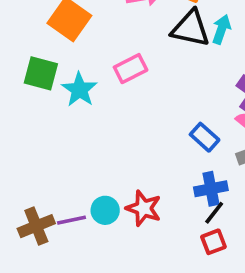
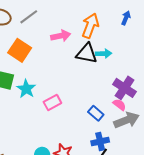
cyan arrow: (221, 29) -> (104, 54), turned 70
pink rectangle: (131, 69) -> (52, 102), moved

